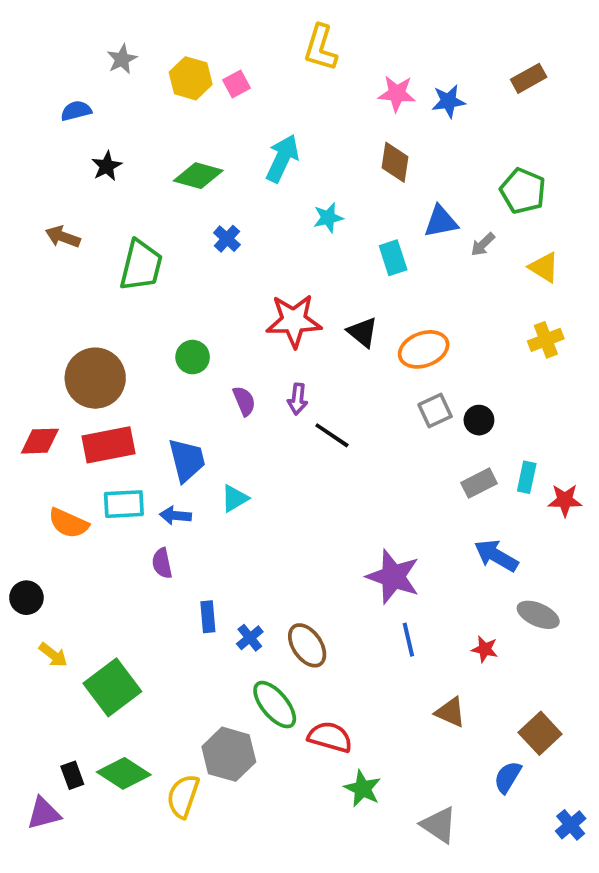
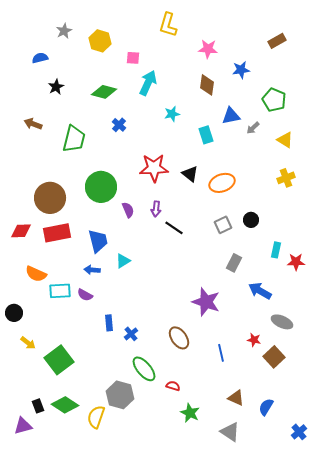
pink square: (236, 84) -> (133, 58), moved, turned 32
blue star: (448, 101) -> (241, 70), moved
green circle: (193, 357) -> (101, 187), size x1.8
gray square: (435, 411) -> (223, 225), moved
gray rectangle: (479, 483) -> (234, 263), moved, turned -36
cyan rectangle: (124, 504) -> (60, 291), moved
purple semicircle: (162, 563) -> (85, 295), turned -49
blue line: (408, 640) -> (221, 353), moved
brown ellipse: (307, 645) -> (179, 338), moved
brown triangle: (450, 712) -> (236, 398), moved
brown square: (540, 733) -> (274, 357), moved
red semicircle: (330, 737) -> (173, 386), size x0.6

